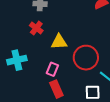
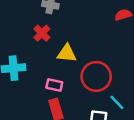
pink rectangle: (52, 69) -> (54, 85), turned 72

